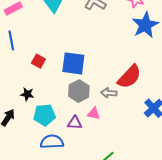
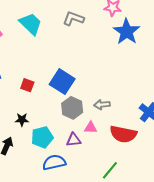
blue square: (73, 63) -> (62, 82), turned 35
red semicircle: (129, 77) -> (123, 134), moved, turned 68

